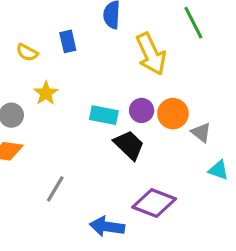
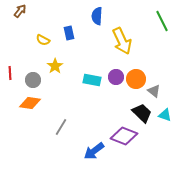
green line: (193, 23) -> (162, 21), moved
black trapezoid: (129, 145) -> (142, 113), moved
blue arrow: (107, 227) -> (94, 151), turned -45

